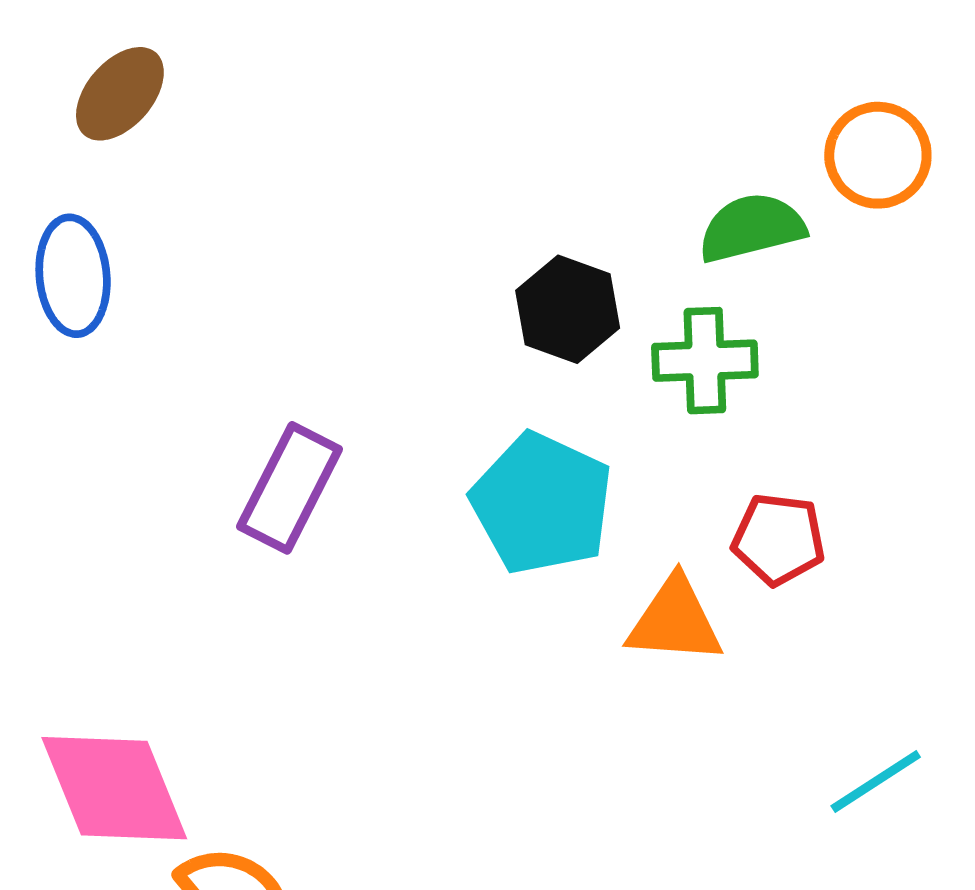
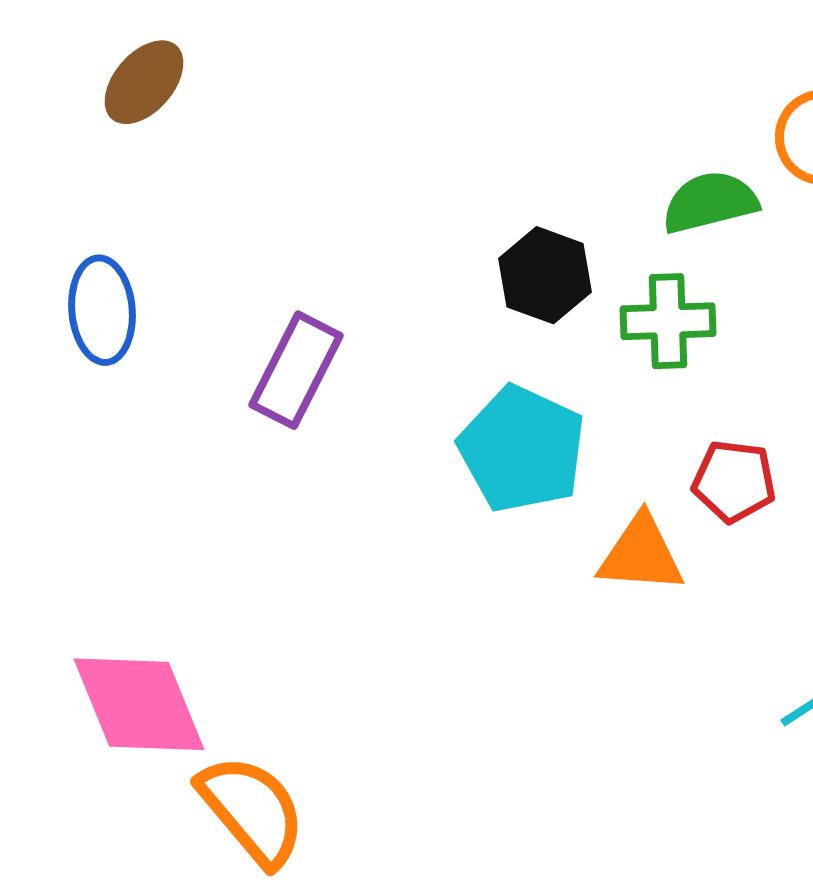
blue ellipse: (73, 276) -> (102, 310), moved
purple rectangle: (290, 488) -> (296, 370), moved

